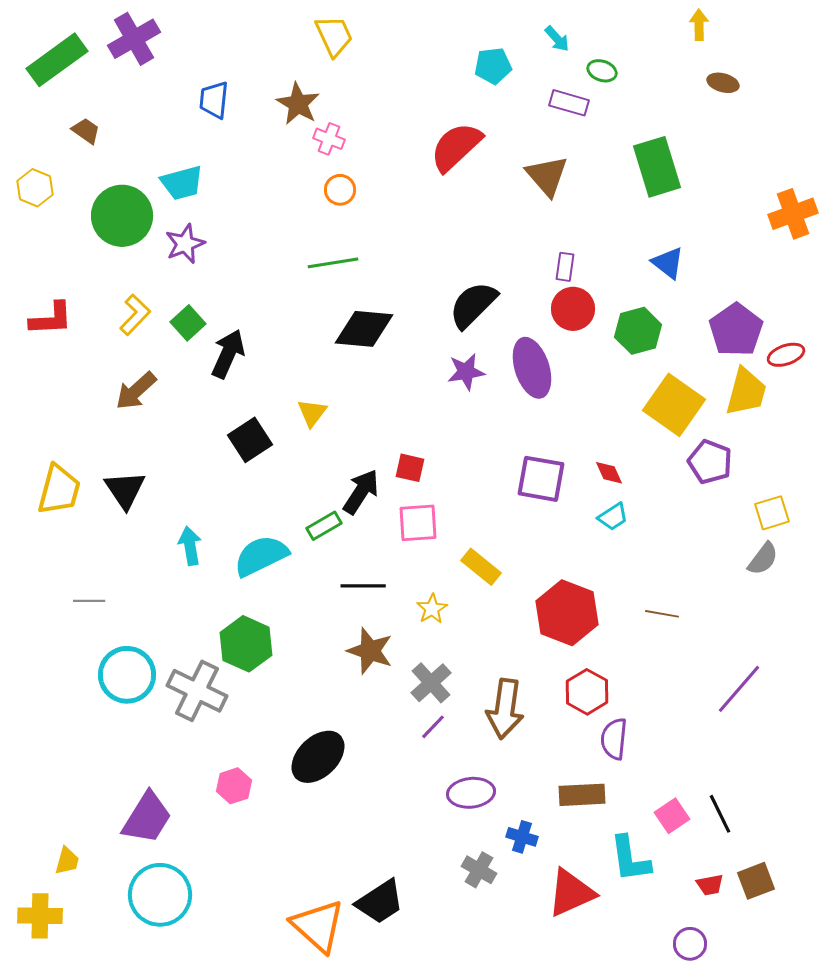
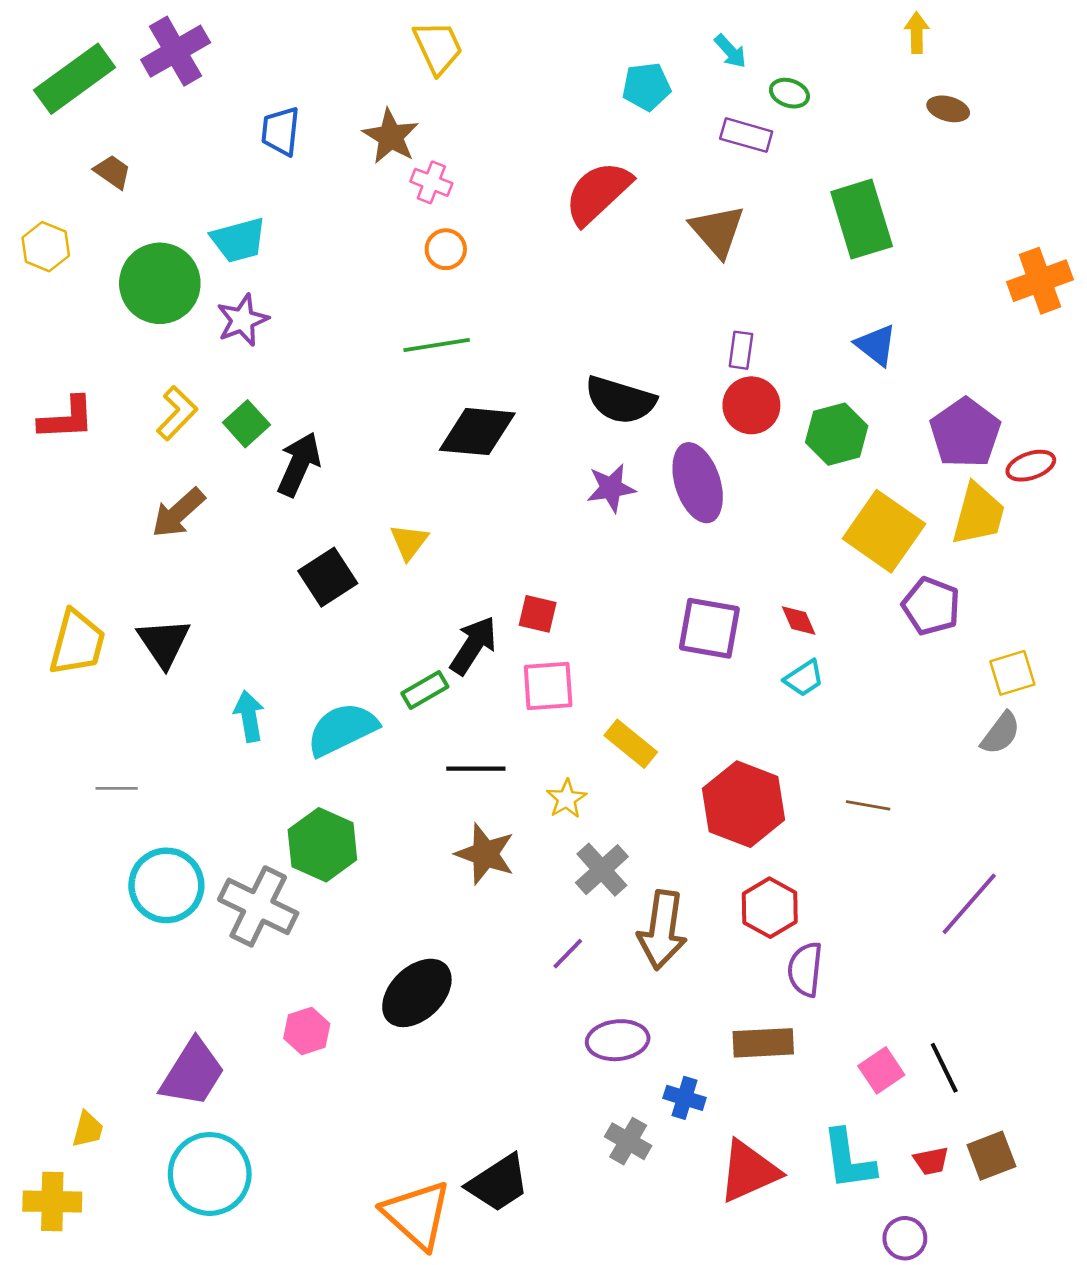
black semicircle: (473, 305) -> (620, 400), turned -118
gray cross: (431, 683) -> (602, 870), moved
cyan L-shape: (630, 859) -> (848, 1160), moved

